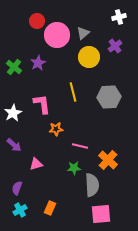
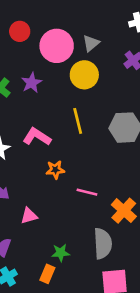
red circle: (37, 21) -> (20, 31), moved
yellow circle: (89, 57) -> (84, 75), moved
pink L-shape: (42, 104) -> (37, 137), turned -50
green star: (74, 168) -> (61, 253), moved

